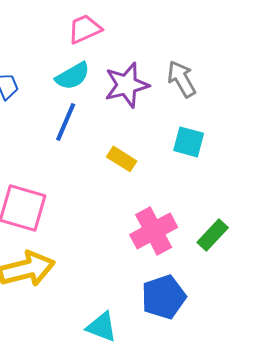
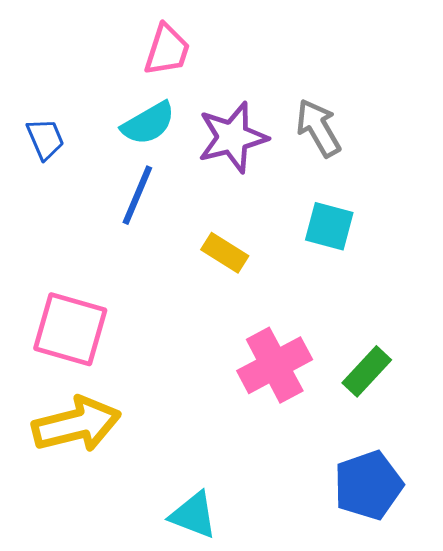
pink trapezoid: (85, 29) -> (167, 50), turned 132
blue pentagon: (164, 297) -> (368, 485), moved

